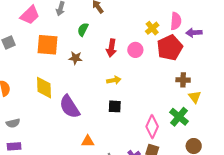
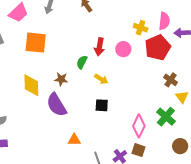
yellow cross: (152, 28) -> (141, 28), turned -32
green semicircle: (83, 30) -> (82, 62), moved
brown star: (76, 58) -> (61, 79), moved
yellow arrow: (114, 80) -> (101, 79), turned 40
brown cross: (183, 80) -> (171, 80), turned 32

